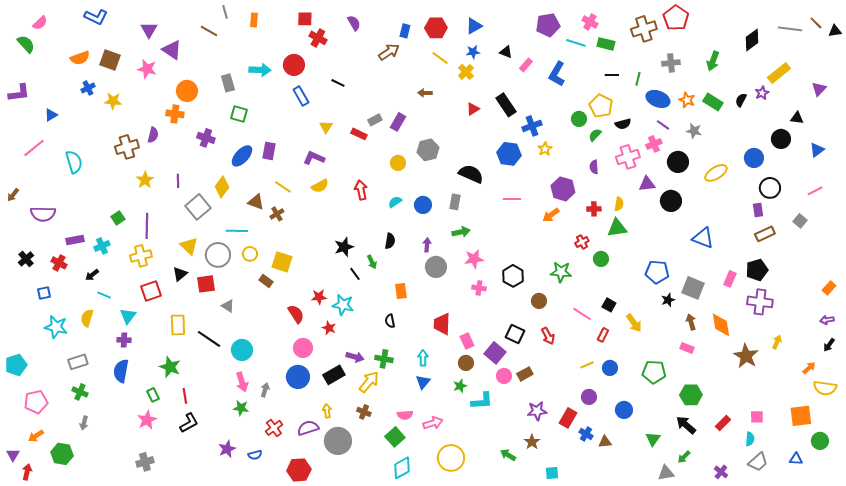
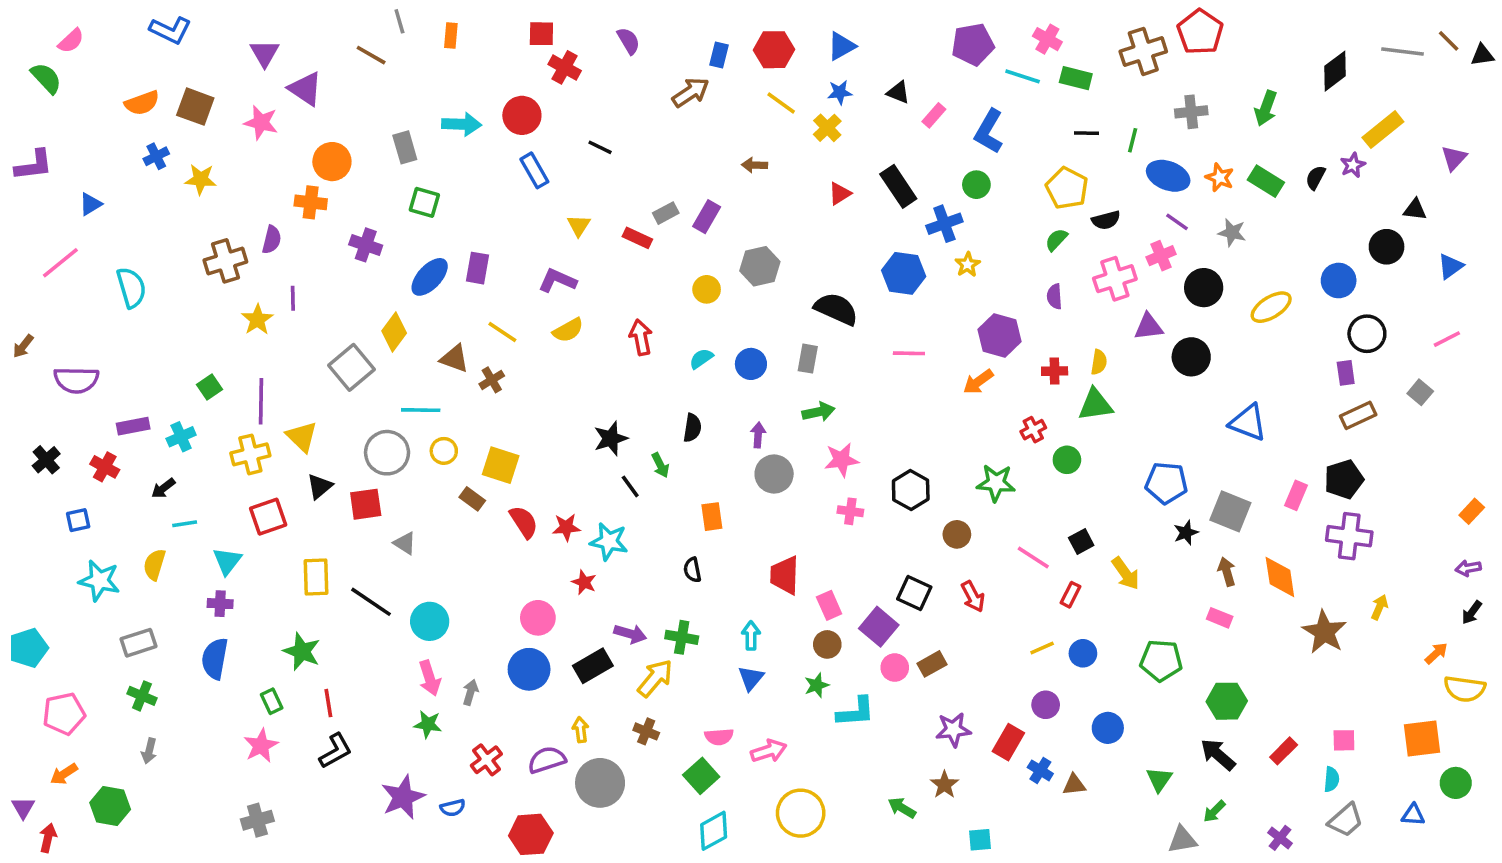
green circle: (579, 119) -> (976, 185), moved
purple line: (178, 181) -> (293, 298), moved
yellow triangle: (189, 246) -> (302, 437), moved
cyan line: (104, 295) -> (185, 524), turned -32
black square: (609, 305) -> (1081, 541), turned 32
red semicircle: (296, 314) -> (524, 522), moved
purple star: (227, 449) -> (403, 797), size x1.4

